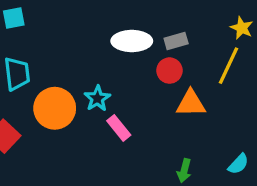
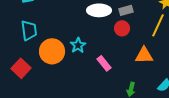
orange triangle: (191, 103) -> (144, 55), moved
pink rectangle: (119, 128) -> (104, 63), moved

